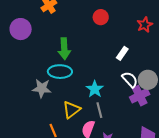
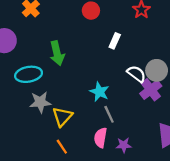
white rectangle: (122, 53) -> (115, 41), moved
cyan ellipse: (60, 72) -> (29, 74), moved
yellow triangle: (71, 110) -> (62, 117), moved

